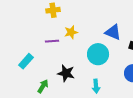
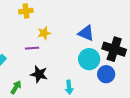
purple line: (52, 41) -> (32, 48), moved
cyan circle: (98, 54) -> (89, 59), moved

